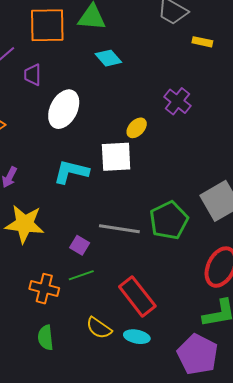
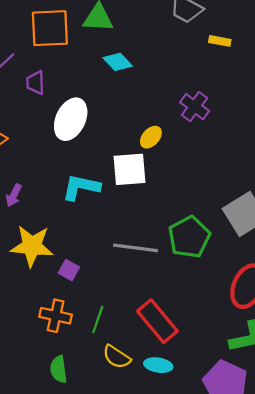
purple square: (80, 245) -> (69, 270), moved
green line: (81, 275) -> (98, 319), moved, turned -50

